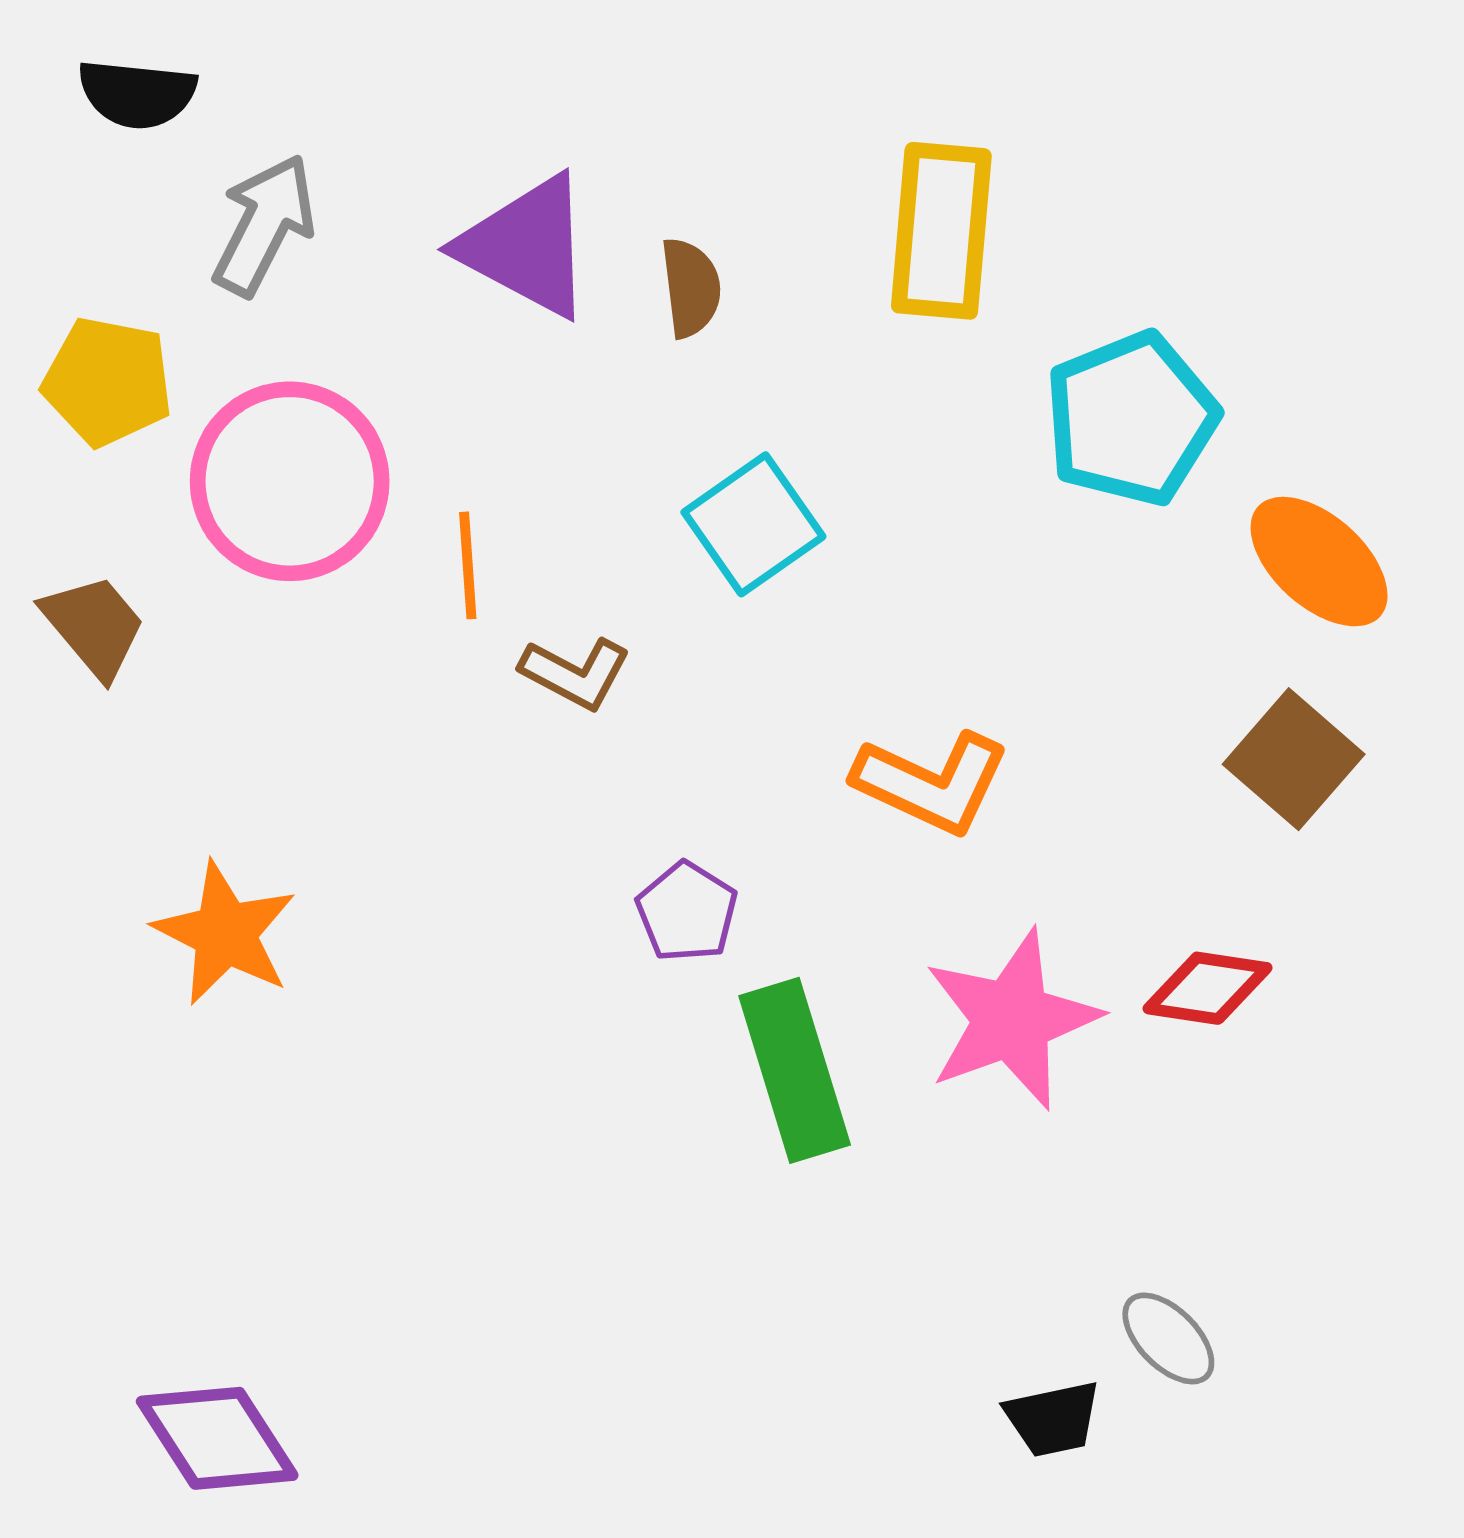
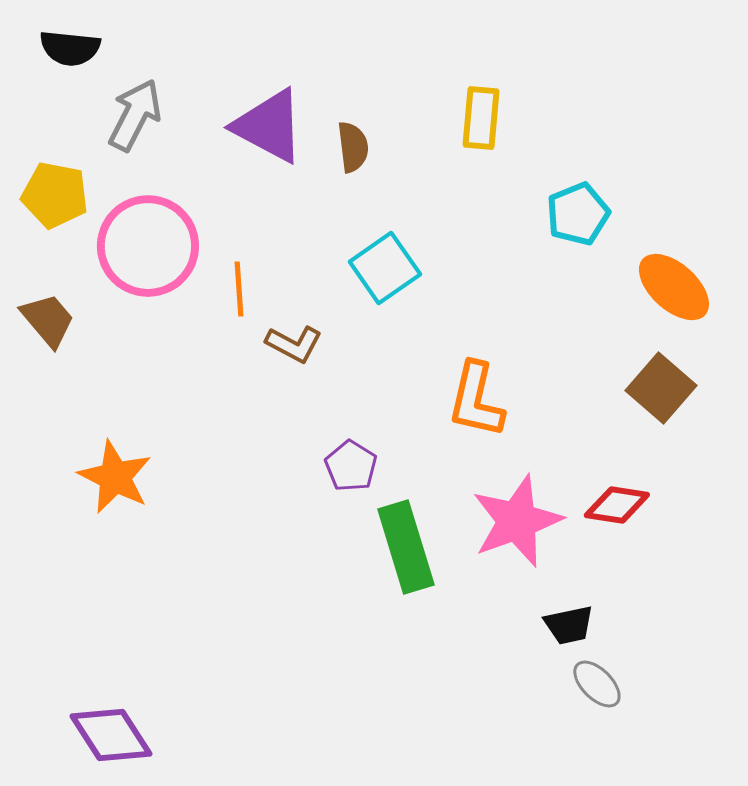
yellow rectangle: (941, 231) -> (481, 118), size x0.7
cyan pentagon: (1131, 419) -> (578, 214), size x0.7
orange L-shape: (932, 783) -> (476, 400), turned 78
black trapezoid: (1053, 1419) -> (569, 625), moved

